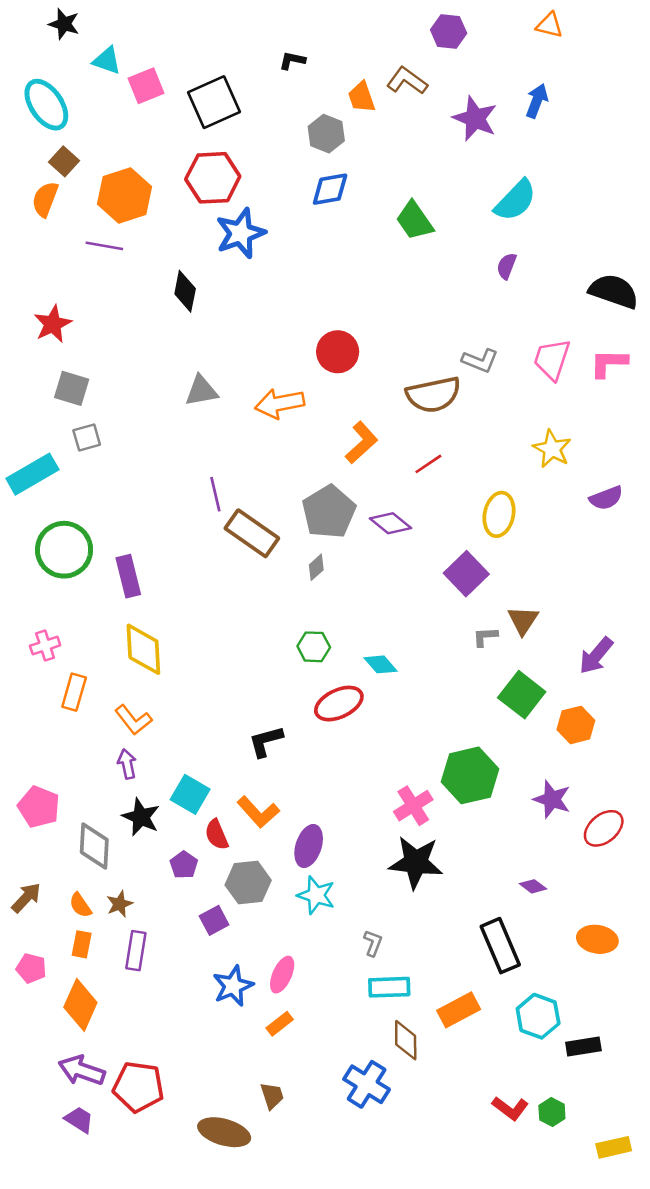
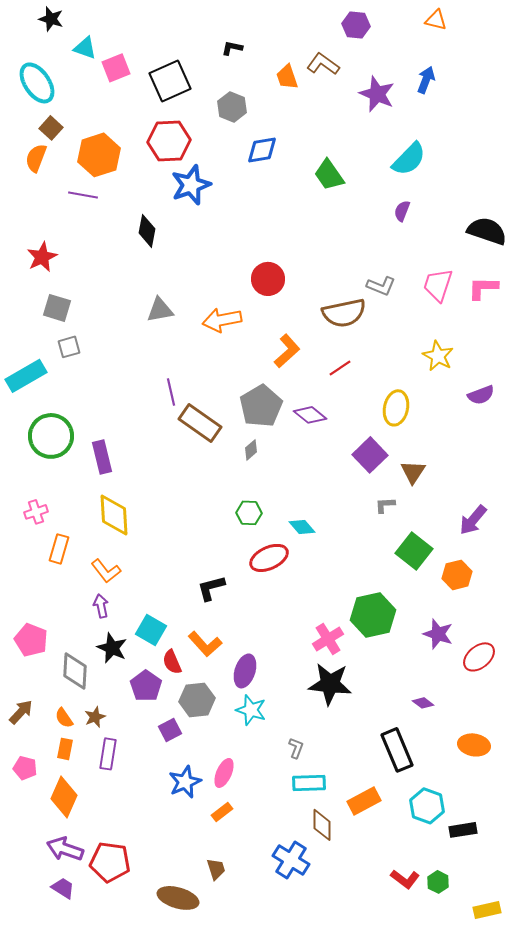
gray hexagon: (326, 134) -> (232, 107), moved
brown triangle: (523, 620) -> (413, 472), moved
purple pentagon: (184, 865) -> (146, 686), size x1.4

